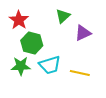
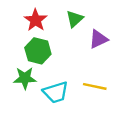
red star: (19, 20) -> (36, 20), moved
cyan trapezoid: (50, 65) -> (56, 92), moved

